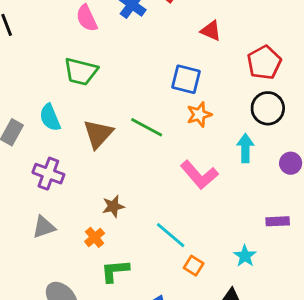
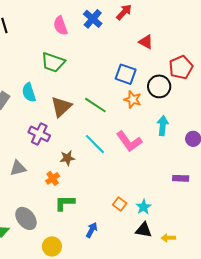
black circle: (268, 108) -> (159, 86), moved
orange star: (199, 115) -> (133, 99), turned 30
purple cross: (48, 174) -> (39, 134), moved
cyan line: (171, 235) -> (95, 144), moved
cyan star: (245, 256) -> (144, 207), moved

